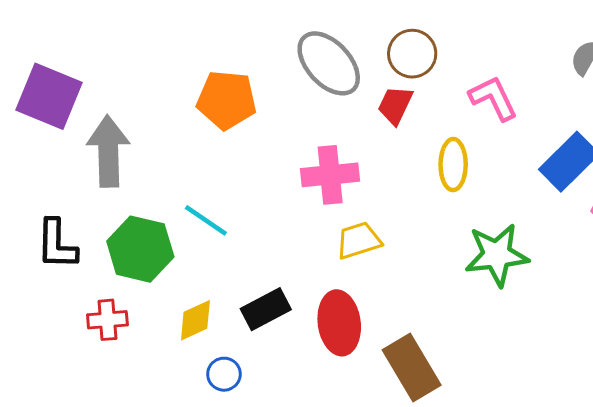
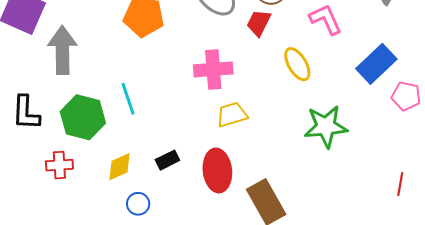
yellow ellipse: (453, 165) -> (297, 64), turned -32
cyan line: (206, 220) -> (128, 99), turned 36
black rectangle: (266, 309) -> (167, 160), size x0.7

